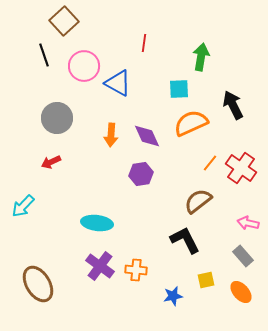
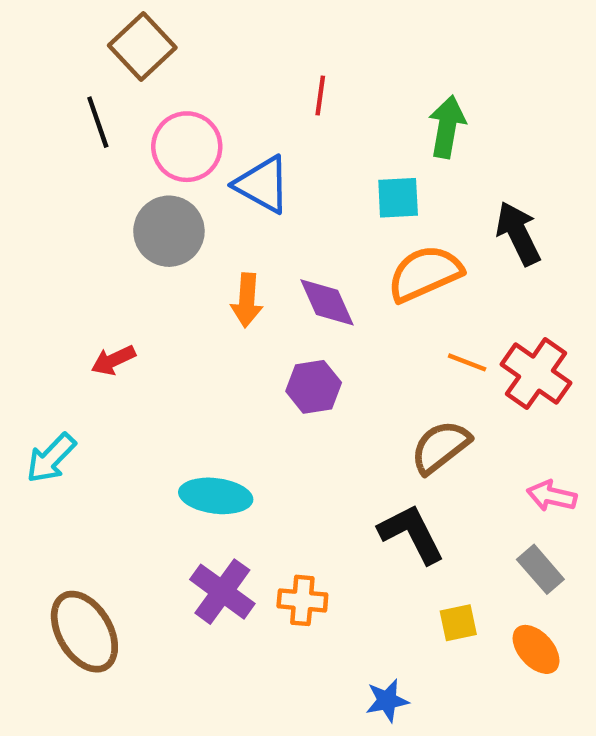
gray circle: (57, 118) -> (169, 231), moved
orange line: (210, 163) -> (467, 362), turned 72
blue star: (173, 296) -> (387, 701), moved

